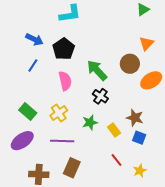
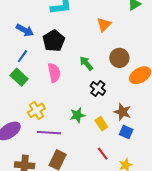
orange triangle: (147, 43) -> (104, 25), moved
green arrow: (97, 70) -> (86, 63), size x0.7
black cross: (100, 96) -> (98, 89), moved
green rectangle: (28, 112) -> (19, 77), moved
yellow cross: (59, 113) -> (36, 110), moved

